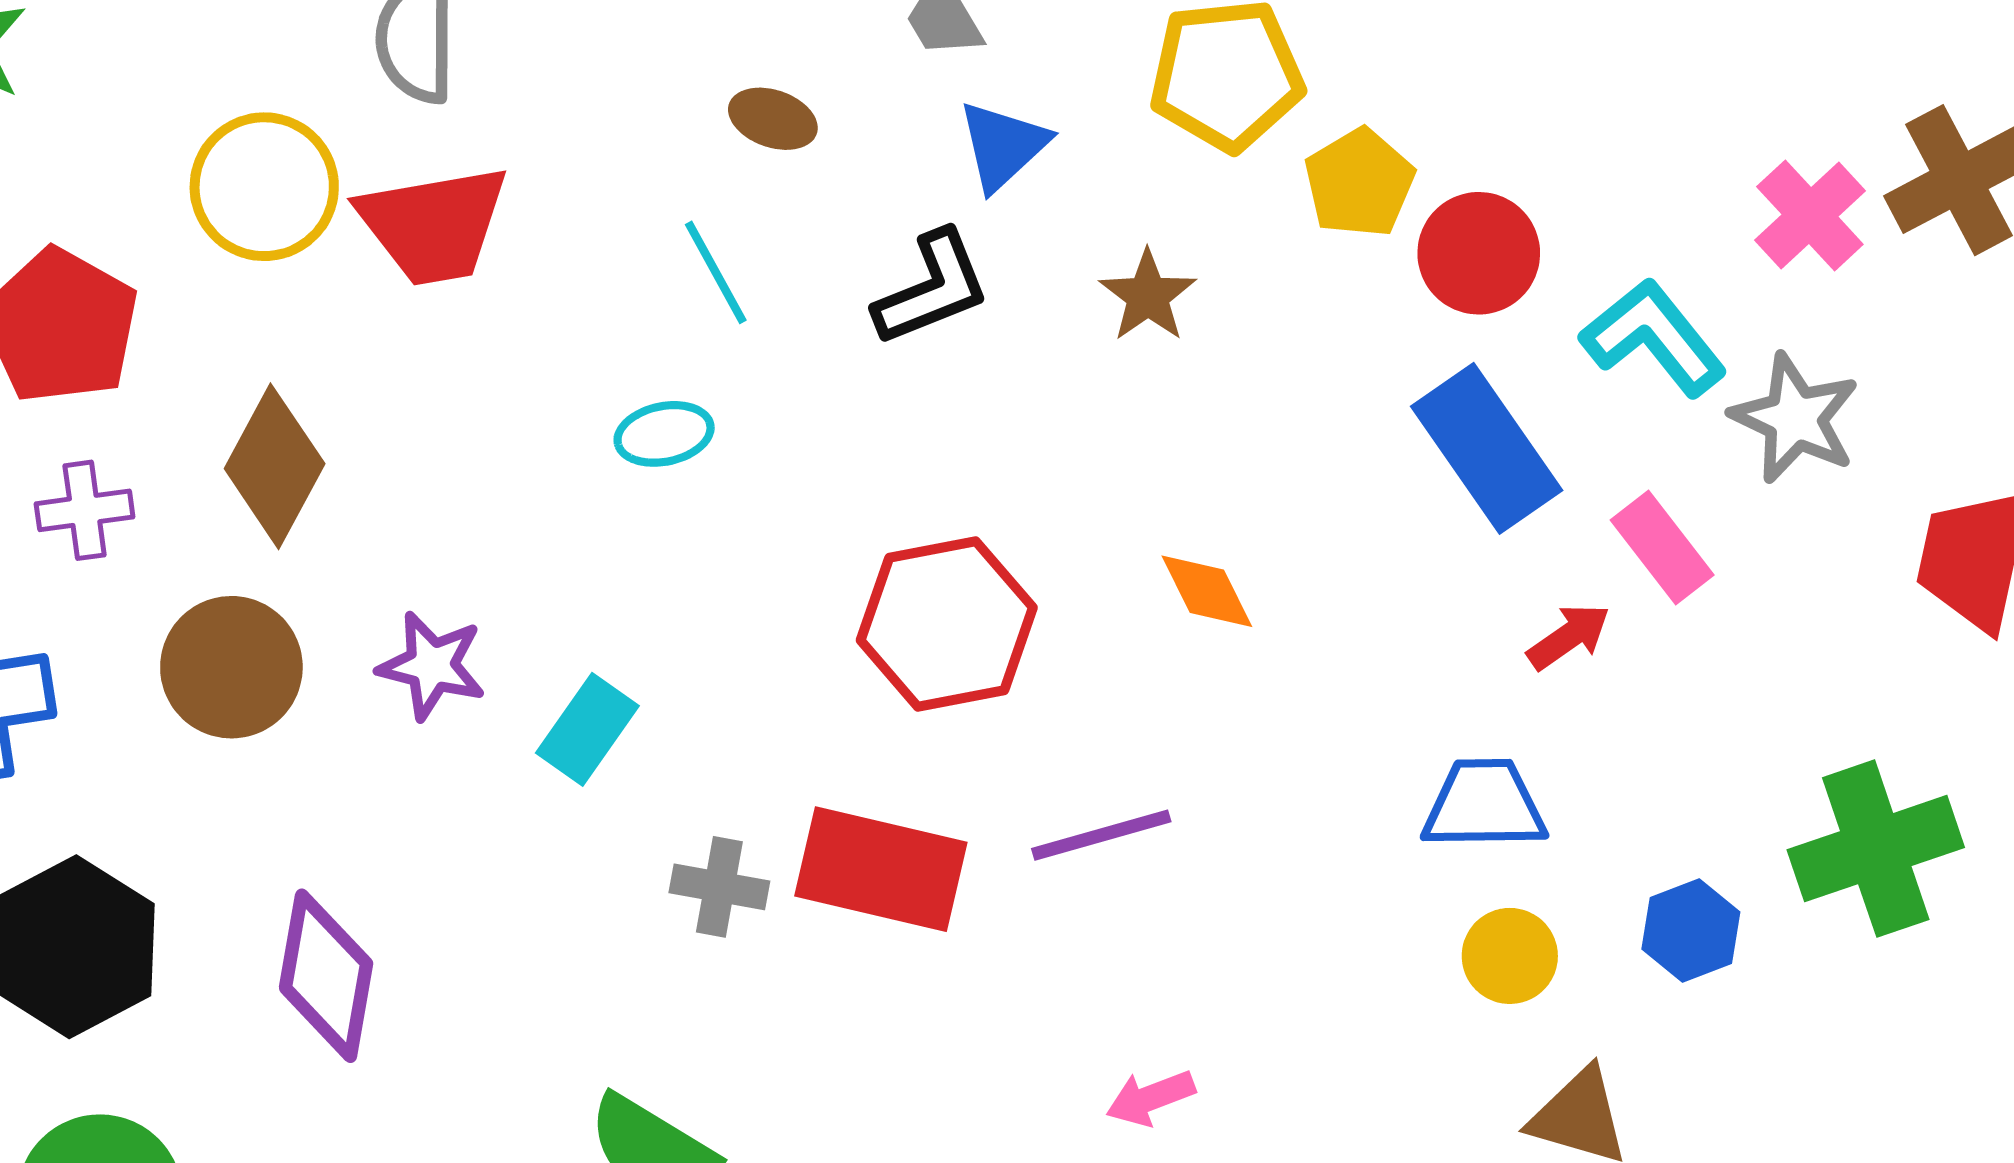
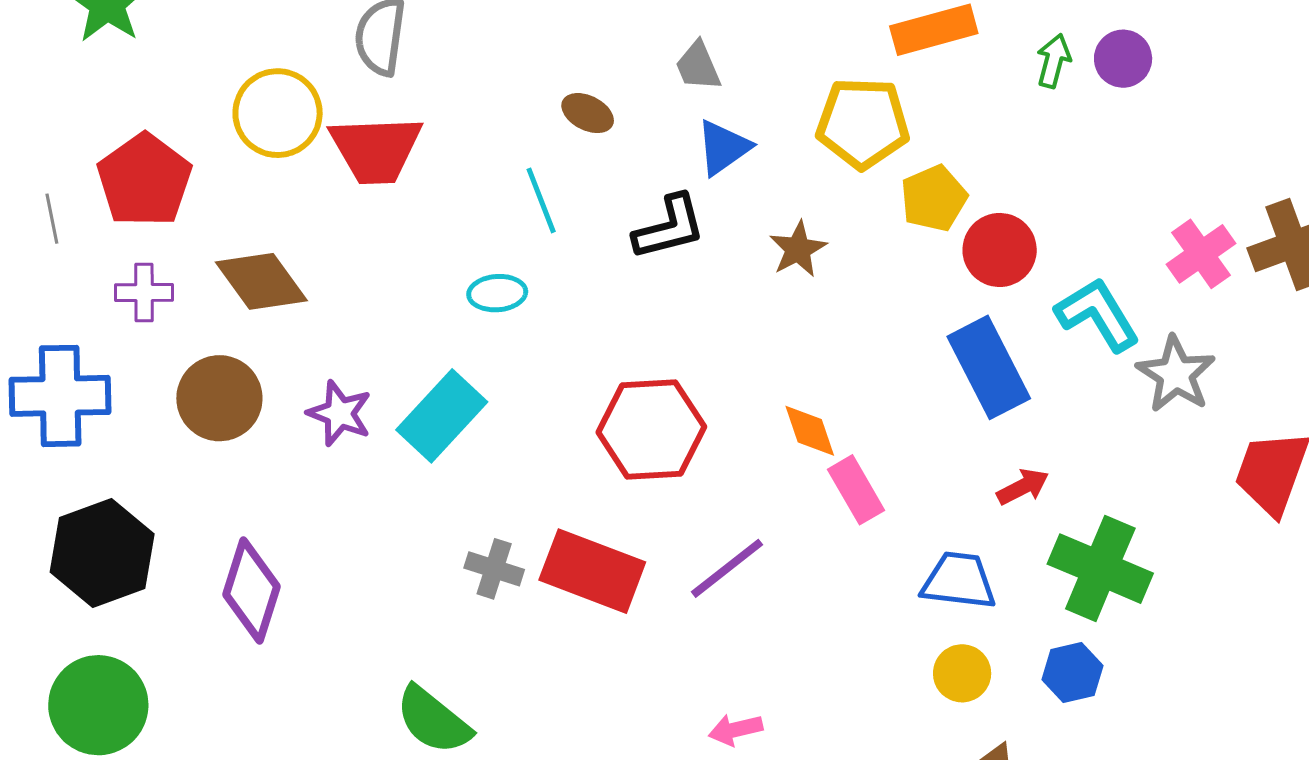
brown diamond: (275, 466) -> (261, 281), turned -72
pink rectangle: (1662, 548) -> (856, 490), moved
cyan rectangle: (587, 729) -> (442, 416), moved, size x1.4
purple line: (1101, 835) -> (727, 568), turned -30
green cross: (1876, 849) -> (1100, 569), moved, turned 34

